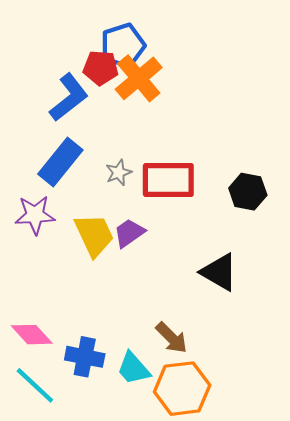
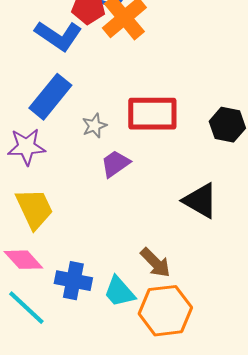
blue L-shape: (69, 97) -> (58, 36), turned 72
gray star: (119, 173) -> (94, 126), moved
yellow trapezoid: (94, 235) -> (34, 209), moved

